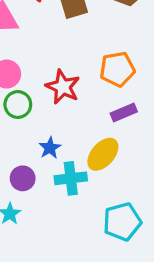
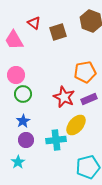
red star: (63, 87) -> (64, 97), moved
blue star: (50, 148) -> (23, 121), moved

